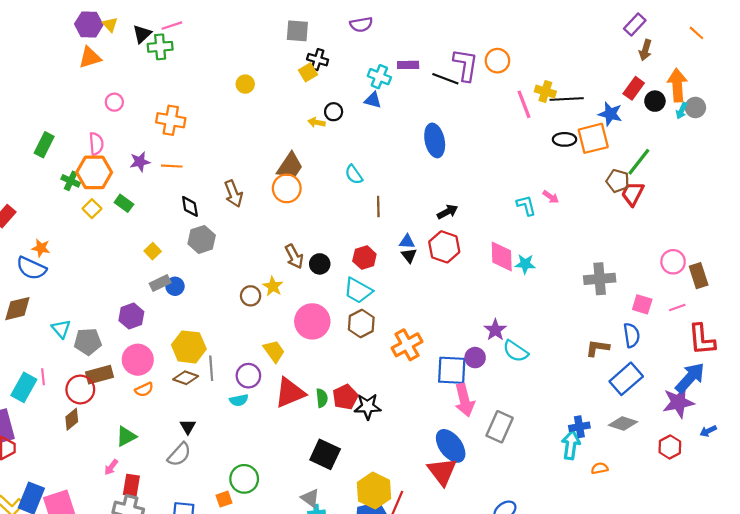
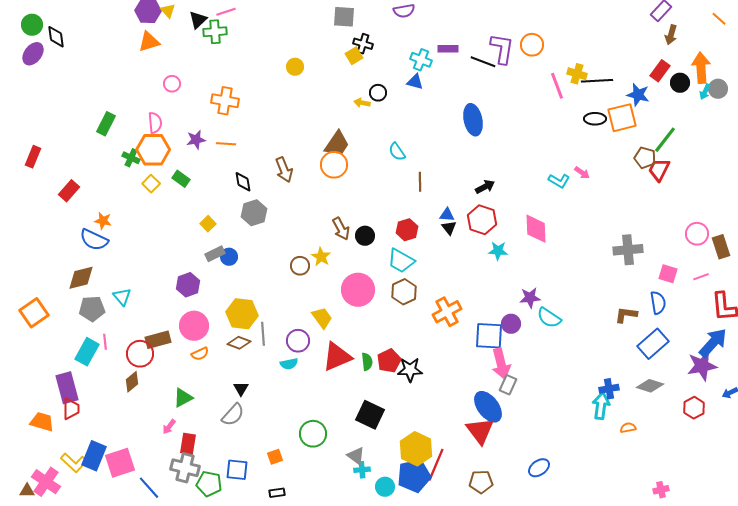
cyan L-shape: (526, 205) -> (559, 181), turned 135
cyan star: (525, 264) -> (498, 251), moved
purple star: (495, 330) -> (530, 298), turned 30
gray pentagon: (88, 342) -> (92, 309), moved
gray rectangle: (500, 427) -> (508, 385), moved, size x0.7
green circle: (244, 479) -> (313, 434), moved

